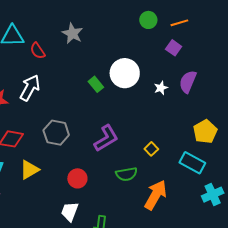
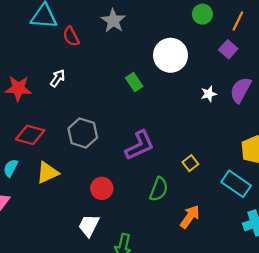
orange line: (179, 23) -> (238, 21), turned -54
white circle: (125, 73) -> (170, 55), moved
white arrow: (30, 88) -> (58, 78), size x0.6
green semicircle: (126, 174) -> (159, 189), turned -65
orange arrow: (156, 195) -> (190, 217), size x0.7

